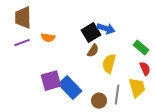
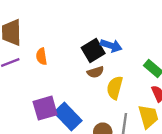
orange semicircle: (48, 38) -> (41, 56), turned 72
brown semicircle: (93, 51) -> (95, 72), turned 40

